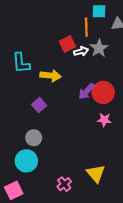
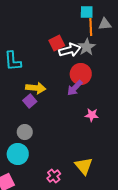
orange line: (86, 27) -> (91, 27), moved
white arrow: (81, 51) -> (70, 50), size x1.5
yellow arrow: (51, 76) -> (36, 88), moved
red circle: (103, 92) -> (81, 74), moved

